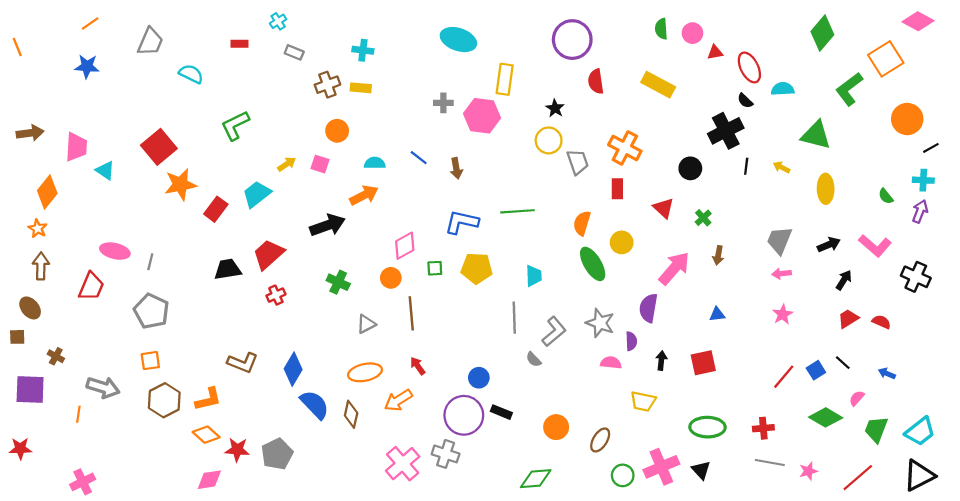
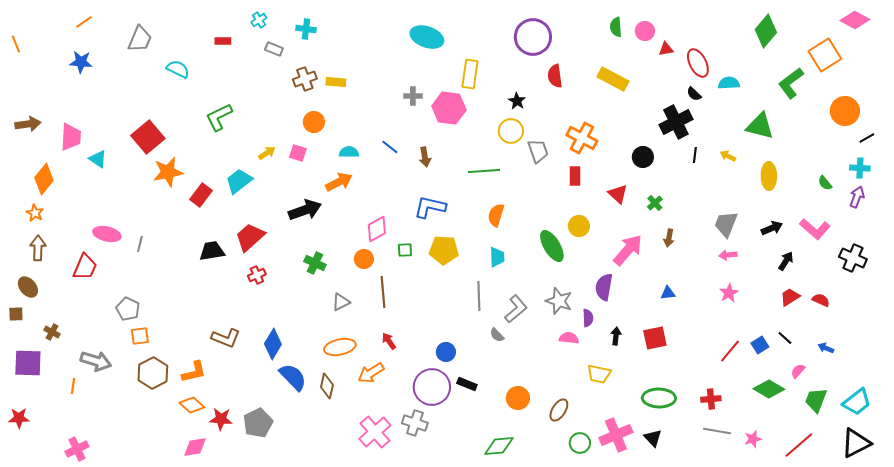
cyan cross: (363, 50) -> (306, 29), moved
green line: (517, 211) -> (484, 171), moved
orange semicircle: (582, 223) -> (496, 215), moved
gray pentagon: (151, 311) -> (128, 309), moved, size x0.7

